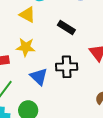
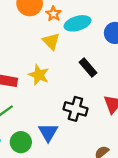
blue triangle: (39, 77) -> (48, 132), moved

